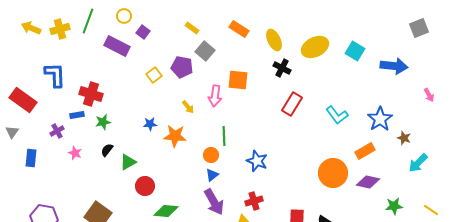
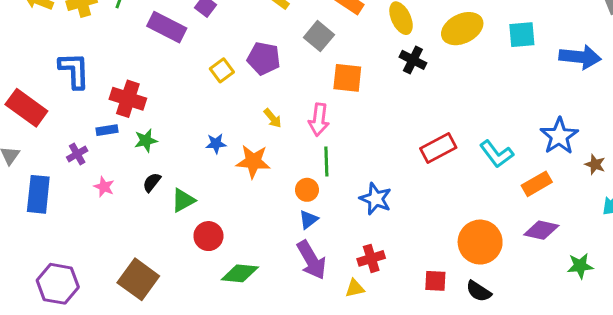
gray square: (205, 51) -> (319, 36), moved
cyan square: (355, 51) -> (522, 35), turned -36
pink arrow: (215, 96) -> (319, 120), moved
red rectangle: (292, 104) -> (438, 148), moved, turned 30
cyan L-shape: (337, 115) -> (497, 154), moved
blue rectangle: (31, 158) -> (38, 194), size x1.4
orange circle: (333, 173) -> (480, 242), moved

